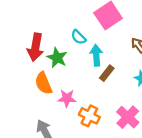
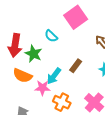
cyan arrow: (96, 55) -> (54, 76), moved, turned -138
orange semicircle: (43, 83) -> (22, 76), turned -42

